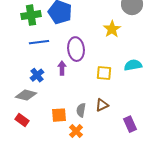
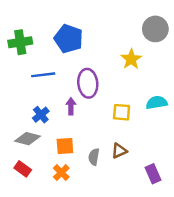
green cross: (31, 15) -> (20, 42), moved
orange square: (59, 115) -> (65, 146), moved
orange cross: (76, 131) -> (61, 173), moved

